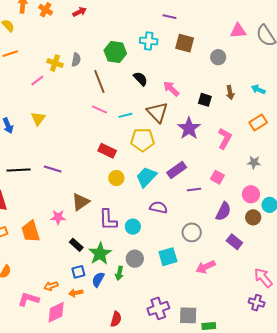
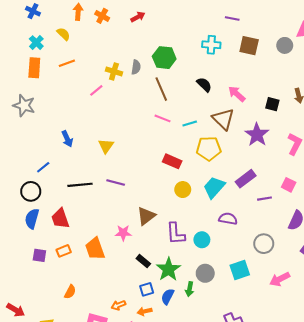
green hexagon: (115, 52) -> (164, 58), moved
gray circle: (218, 57) -> (285, 45), moved
yellow triangle: (38, 119) -> (106, 146), moved

